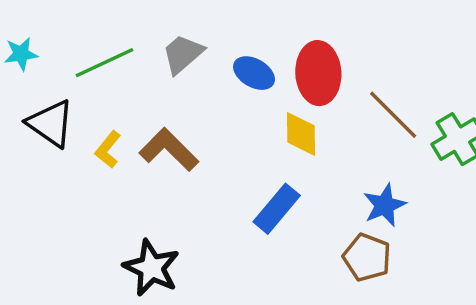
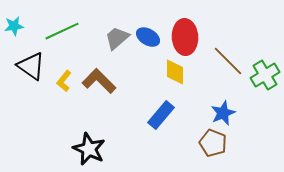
gray trapezoid: (183, 54) -> (117, 38), moved

